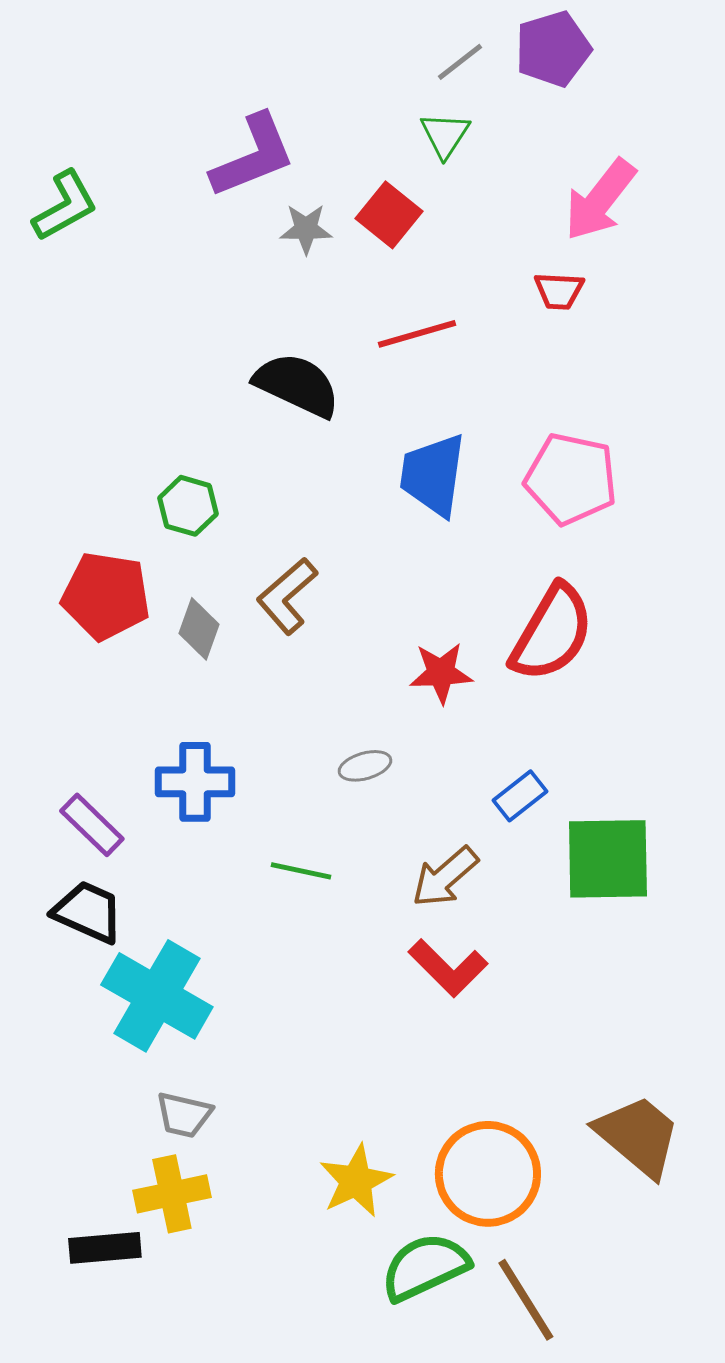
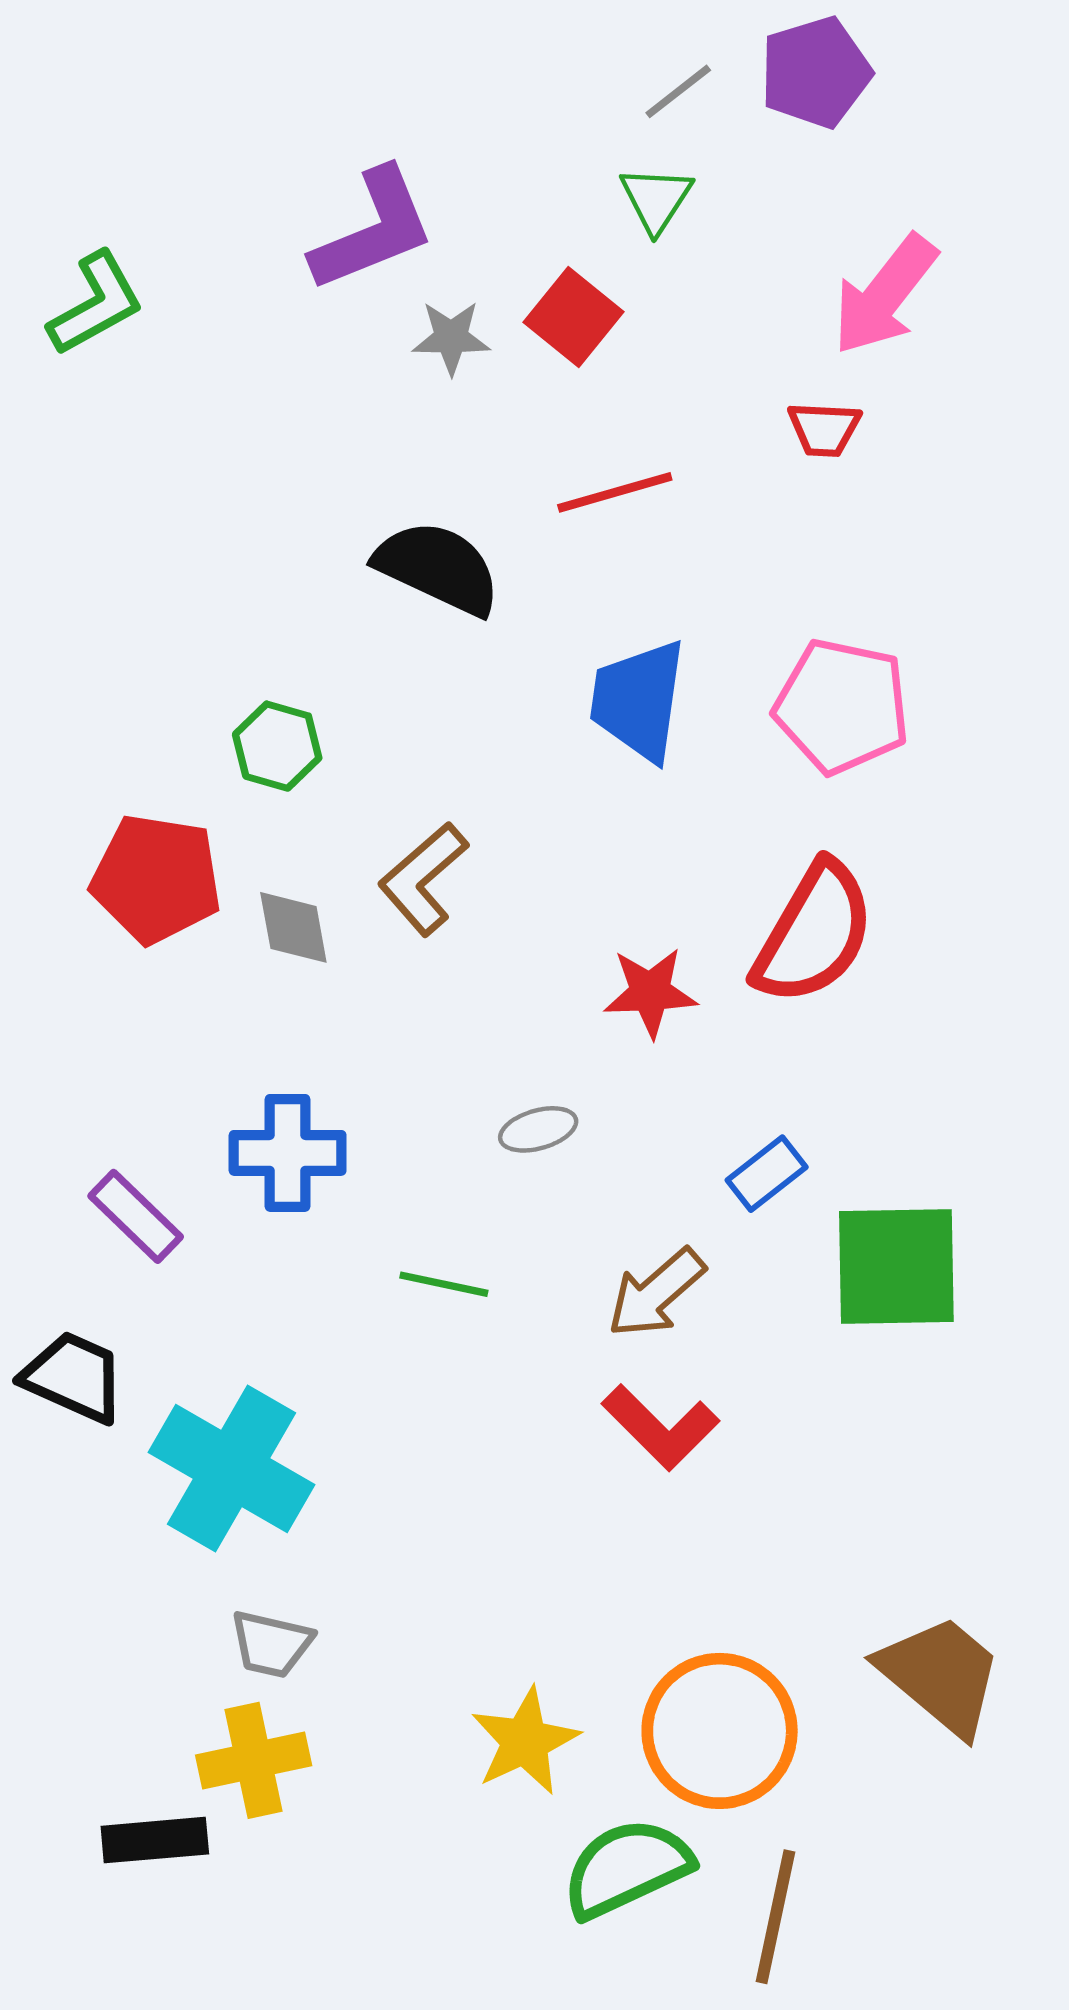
gray diamond: (199, 629) -> (293, 927), turned -30
black trapezoid: (88, 912) -> (74, 1377), moved
brown line: (526, 1300) -> (776, 1917), turned 44

